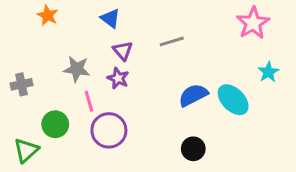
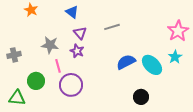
pink star: (253, 23) -> (178, 31), moved
cyan star: (268, 72) -> (175, 57), moved
black circle: (193, 149) -> (141, 97), moved
green triangle: (26, 150) -> (17, 98), turned 48

